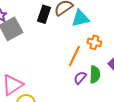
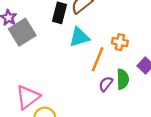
cyan triangle: (80, 18) -> (79, 37), moved

